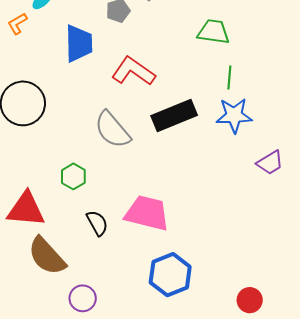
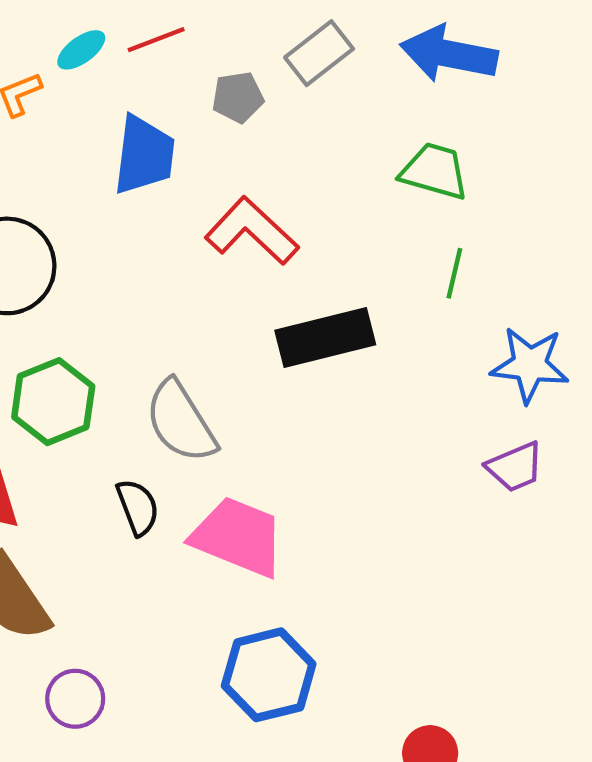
blue star: (234, 115) -> (530, 365), moved
gray semicircle: (112, 130) -> (181, 422), moved
green hexagon: (73, 176) -> (53, 402), moved, size x1.5
black semicircle: (97, 223) -> (138, 507), moved

